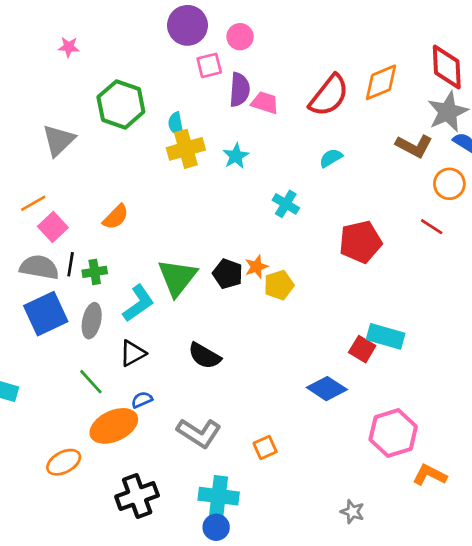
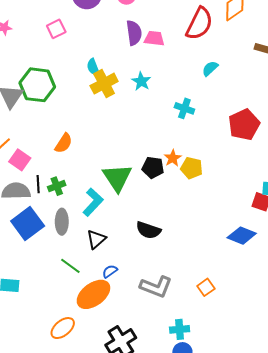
pink square: (209, 65) -> (56, 29), moved
green hexagon: (121, 104) -> (37, 85), moved
yellow pentagon: (279, 285) -> (192, 168), turned -30
cyan cross: (219, 496) -> (180, 329), size x0.7

